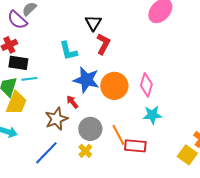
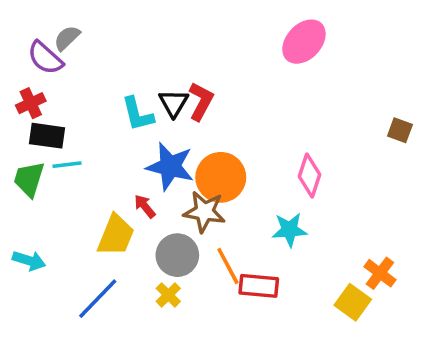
black triangle: (93, 23) -> (174, 103), moved
pink diamond: (146, 85) -> (309, 176), moved
yellow trapezoid: (16, 103) -> (116, 235), moved
brown star: (56, 119) -> (204, 212), moved, turned 30

